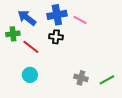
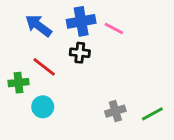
green cross: (13, 34) -> (19, 83), moved
gray cross: (81, 78) -> (115, 111), turned -32

